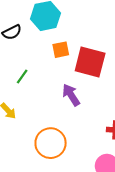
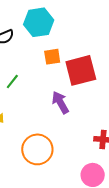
red square: (90, 62) -> (81, 70), turned -32

